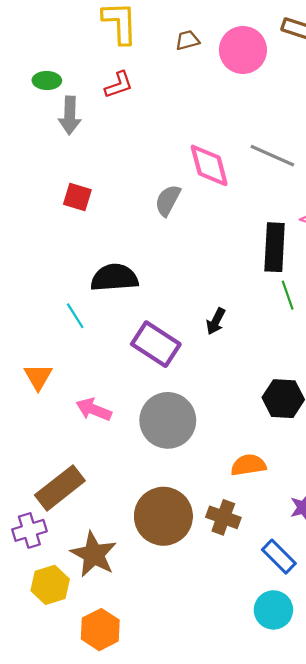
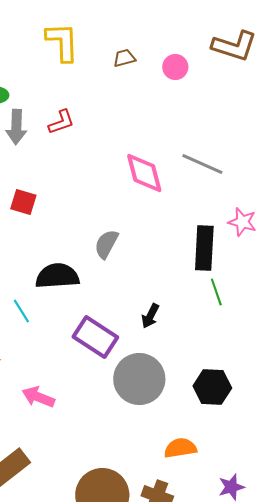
pink circle: (243, 50) -> (175, 67), size x0.6
red L-shape: (119, 85) -> (61, 122), moved
gray semicircle: (168, 200) -> (106, 244), moved
gray circle: (168, 420) -> (139, 379), moved

